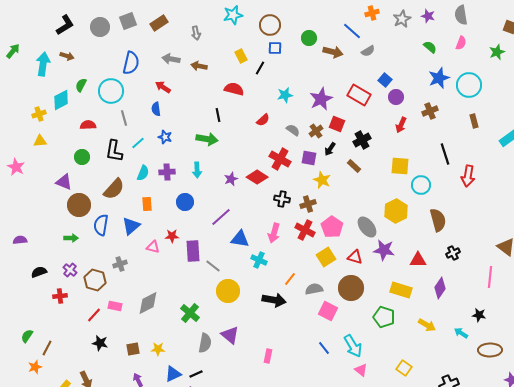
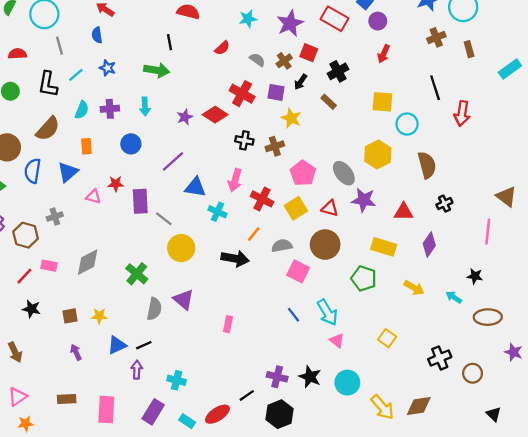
brown cross: (430, 111) -> (436, 37), moved
red cross: (305, 230) -> (262, 199), moved

